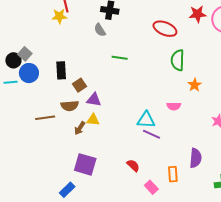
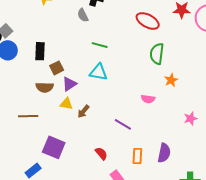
purple triangle: (94, 100) -> (69, 84), turned -49
brown line: (45, 118) -> (28, 116), moved
cyan triangle: (146, 120) -> (98, 72), moved
brown arrow: (80, 128) -> (83, 111), moved
orange rectangle: (173, 174) -> (137, 156), moved

